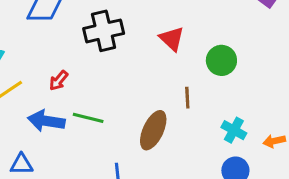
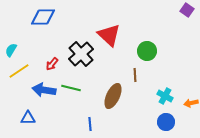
black cross: (104, 31) -> (81, 54), moved, turned -30
red triangle: (172, 39) -> (109, 35), moved, size x1.4
green circle: (221, 60) -> (147, 51), moved

